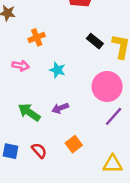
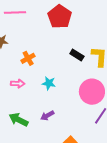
purple arrow: (60, 108) -> (47, 116), moved
green arrow: (29, 112) -> (19, 120), moved

